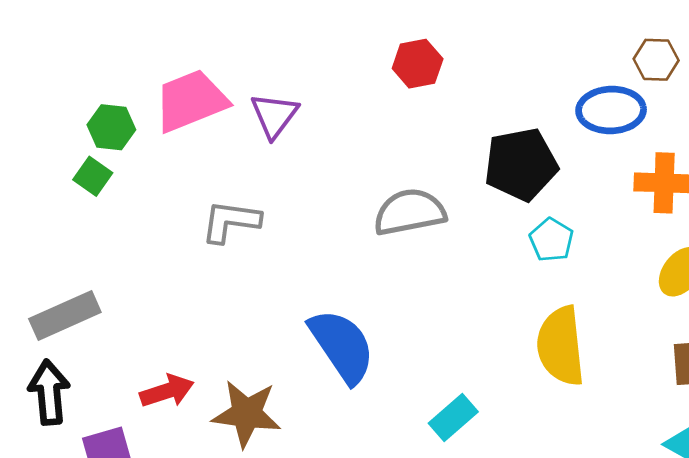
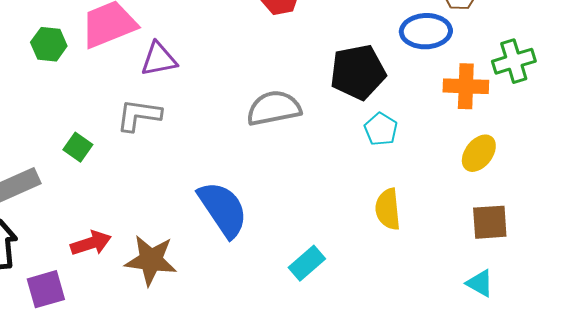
purple triangle: (274, 115) -> (159, 59), moved, turned 42
green square: (93, 176) -> (78, 147), moved
yellow semicircle: (561, 346) -> (388, 209), size x0.7

